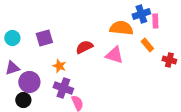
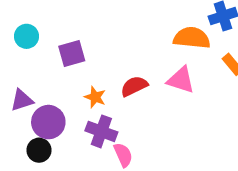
cyan circle: (12, 38) -> (27, 36), moved
red semicircle: (84, 47) -> (134, 86), moved

